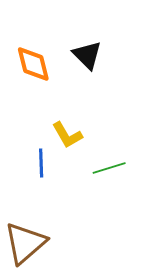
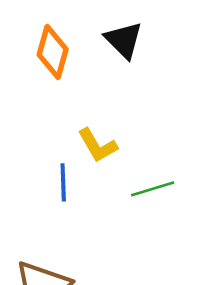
orange diamond: (33, 64) -> (53, 52), turned 30

